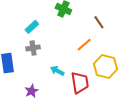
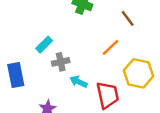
cyan rectangle: (32, 27) -> (44, 45), moved
gray cross: (33, 48) -> (61, 62), moved

